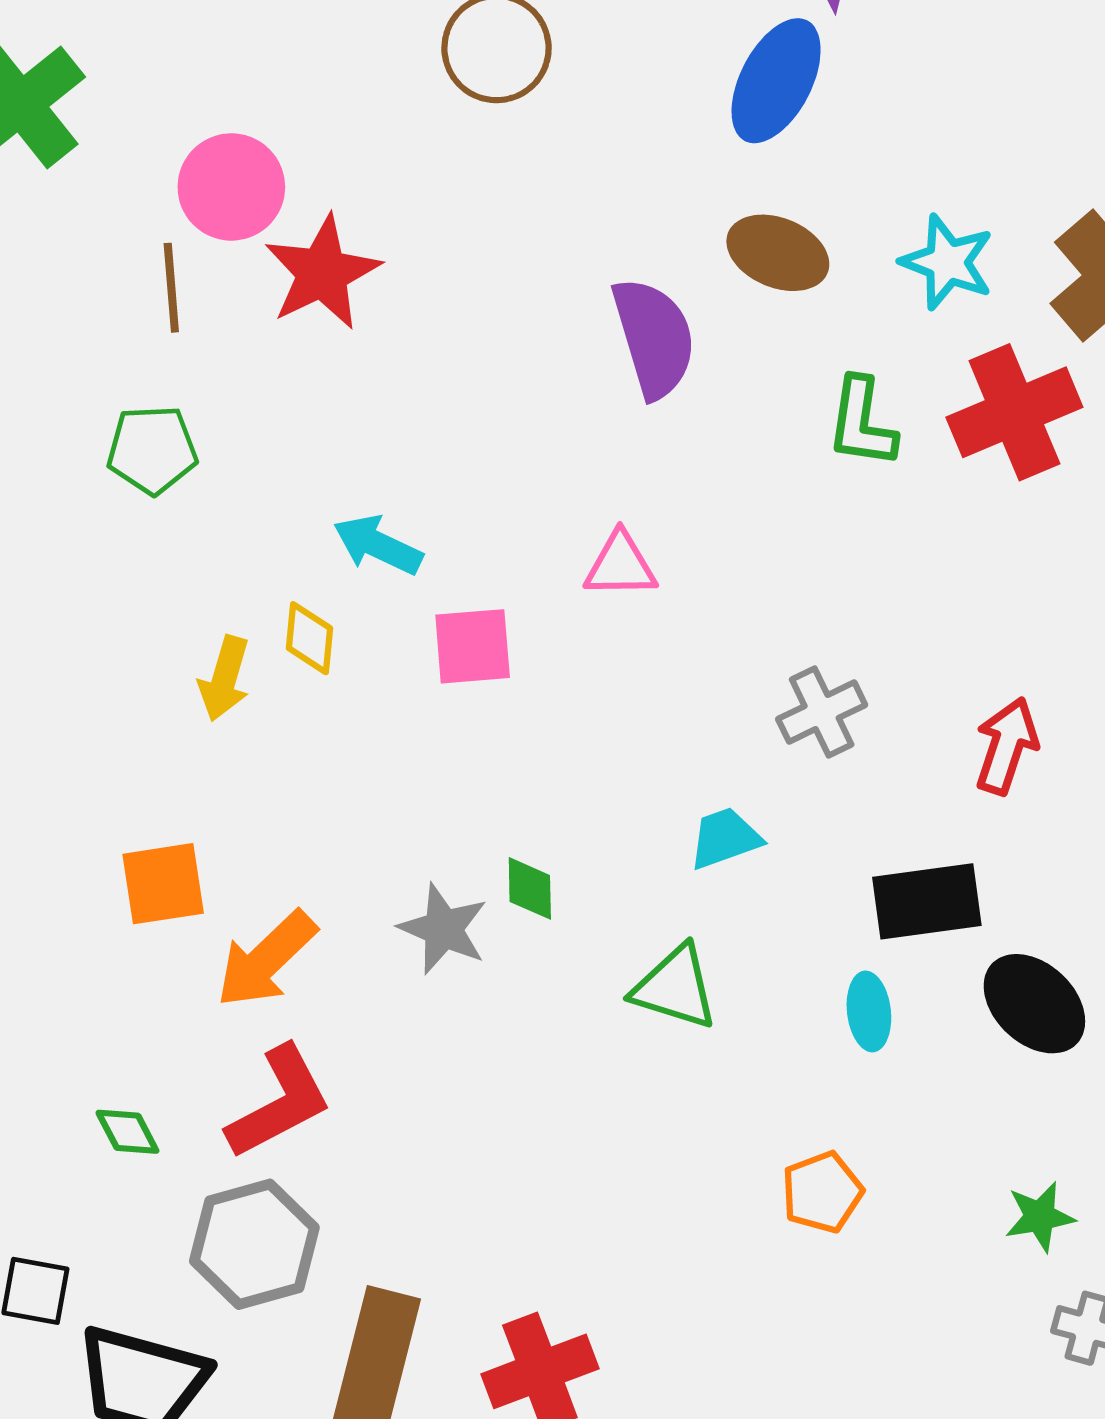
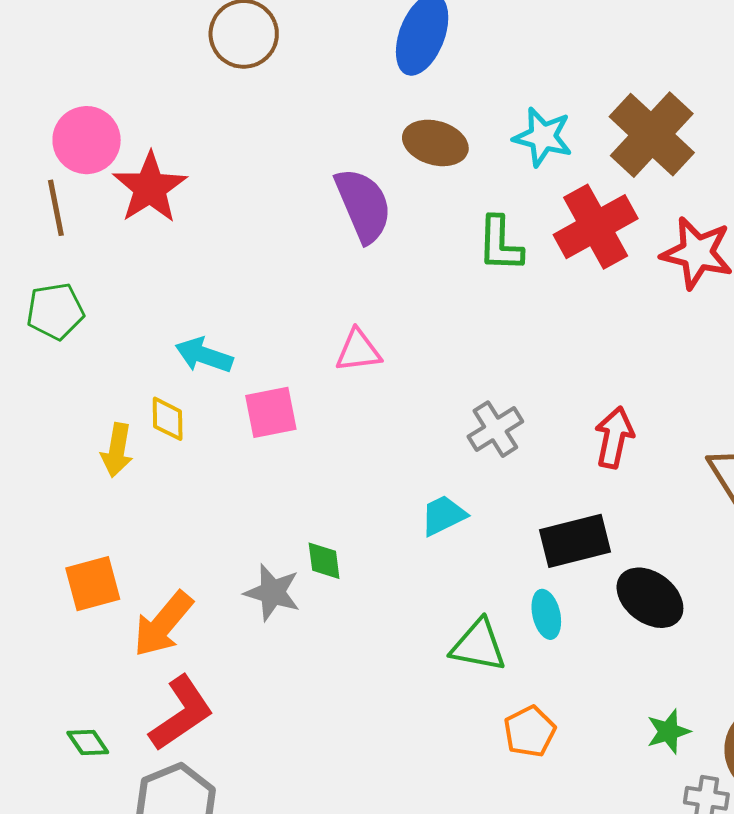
green triangle: (675, 987) -> (478, 645), moved

